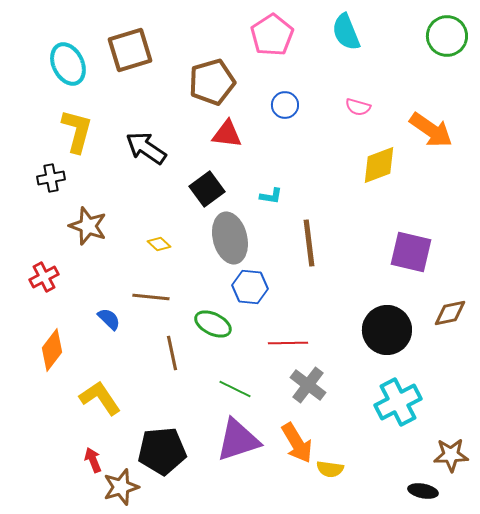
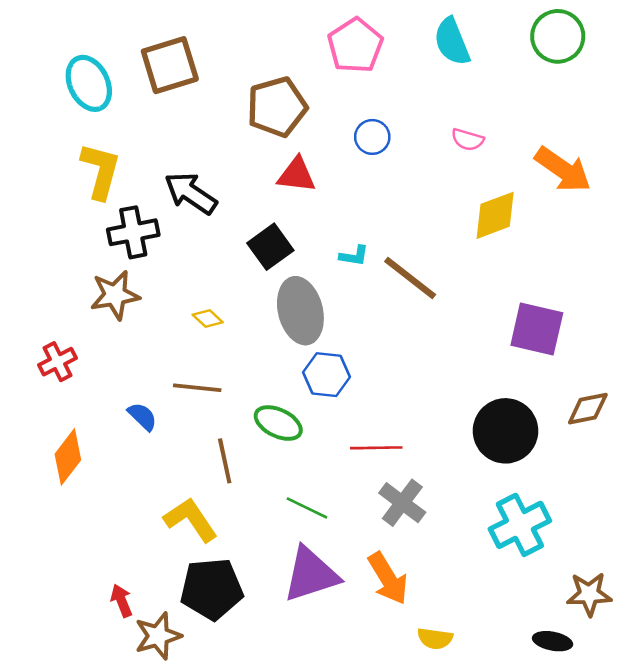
green circle: (447, 36) -> (558, 36), moved
black cross: (51, 178) -> (133, 232), moved, size x1.4
brown star: (88, 226) -> (115, 295), turned -30
brown line: (309, 243) -> (410, 278), moved, turned -45
yellow L-shape: (100, 398) -> (191, 520), moved
yellow semicircle: (330, 469) -> (435, 639), moved

